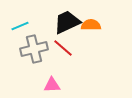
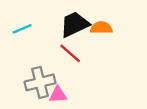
gray cross: (34, 49) -> (40, 82), moved

